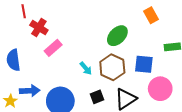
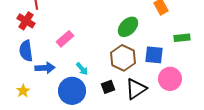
red cross: (39, 28) -> (26, 21), moved
cyan arrow: (86, 68) -> (82, 69), moved
blue arrow: (30, 91) -> (45, 68), moved

